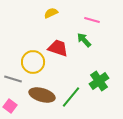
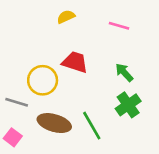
green arrow: (84, 40) -> (124, 72), moved
green line: (71, 97) -> (92, 126), turned -70

